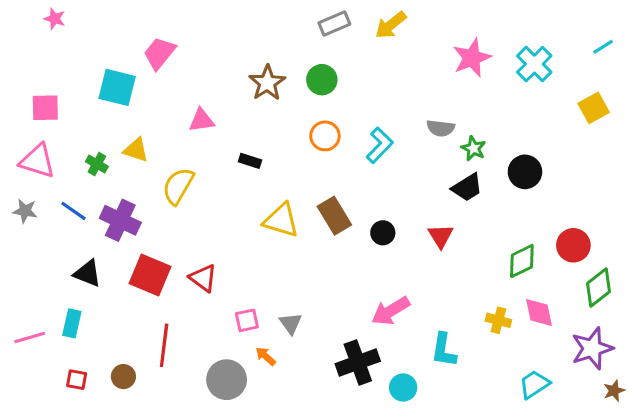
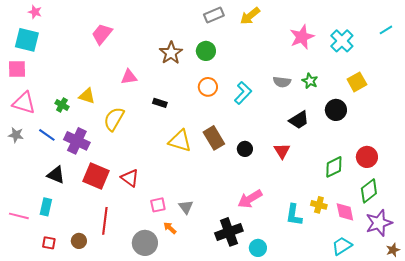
cyan square: (117, 87) -> (27, 40), moved
pink square: (45, 108) -> (17, 69), moved
yellow square: (594, 108) -> (357, 82), moved
green star: (473, 148) -> (310, 81), moved
green diamond: (598, 287) -> (369, 191), moved
pink diamond: (539, 312) -> (345, 212), moved
pink line: (30, 337) -> (19, 216), turned 30
cyan L-shape: (444, 350) -> (294, 215), moved

